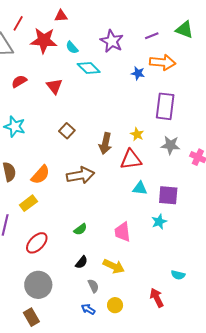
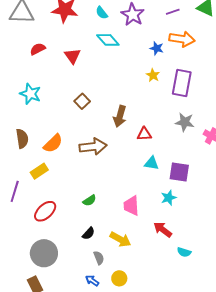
cyan semicircle: (72, 48) -> (102, 13), moved
yellow star: (137, 134) -> (153, 75), moved
red triangle: (131, 160) -> (144, 134), size x0.7
red arrow: (157, 298) -> (163, 230), moved, turned -30

